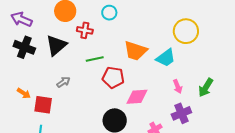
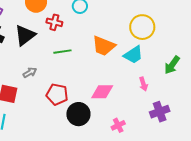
yellow circle: (186, 31) -> (142, 27), moved
red pentagon: (113, 77) -> (57, 94), moved
green arrow: (206, 88) -> (172, 65), moved
purple cross: (181, 113) -> (160, 112), moved

